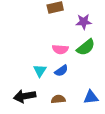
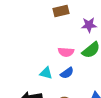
cyan triangle: (40, 71) -> (46, 73), turned -48

